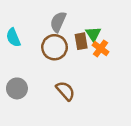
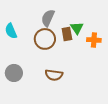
orange cross: (101, 48) -> (94, 40), moved, turned -32
brown semicircle: (65, 91) -> (54, 75), turned 138

